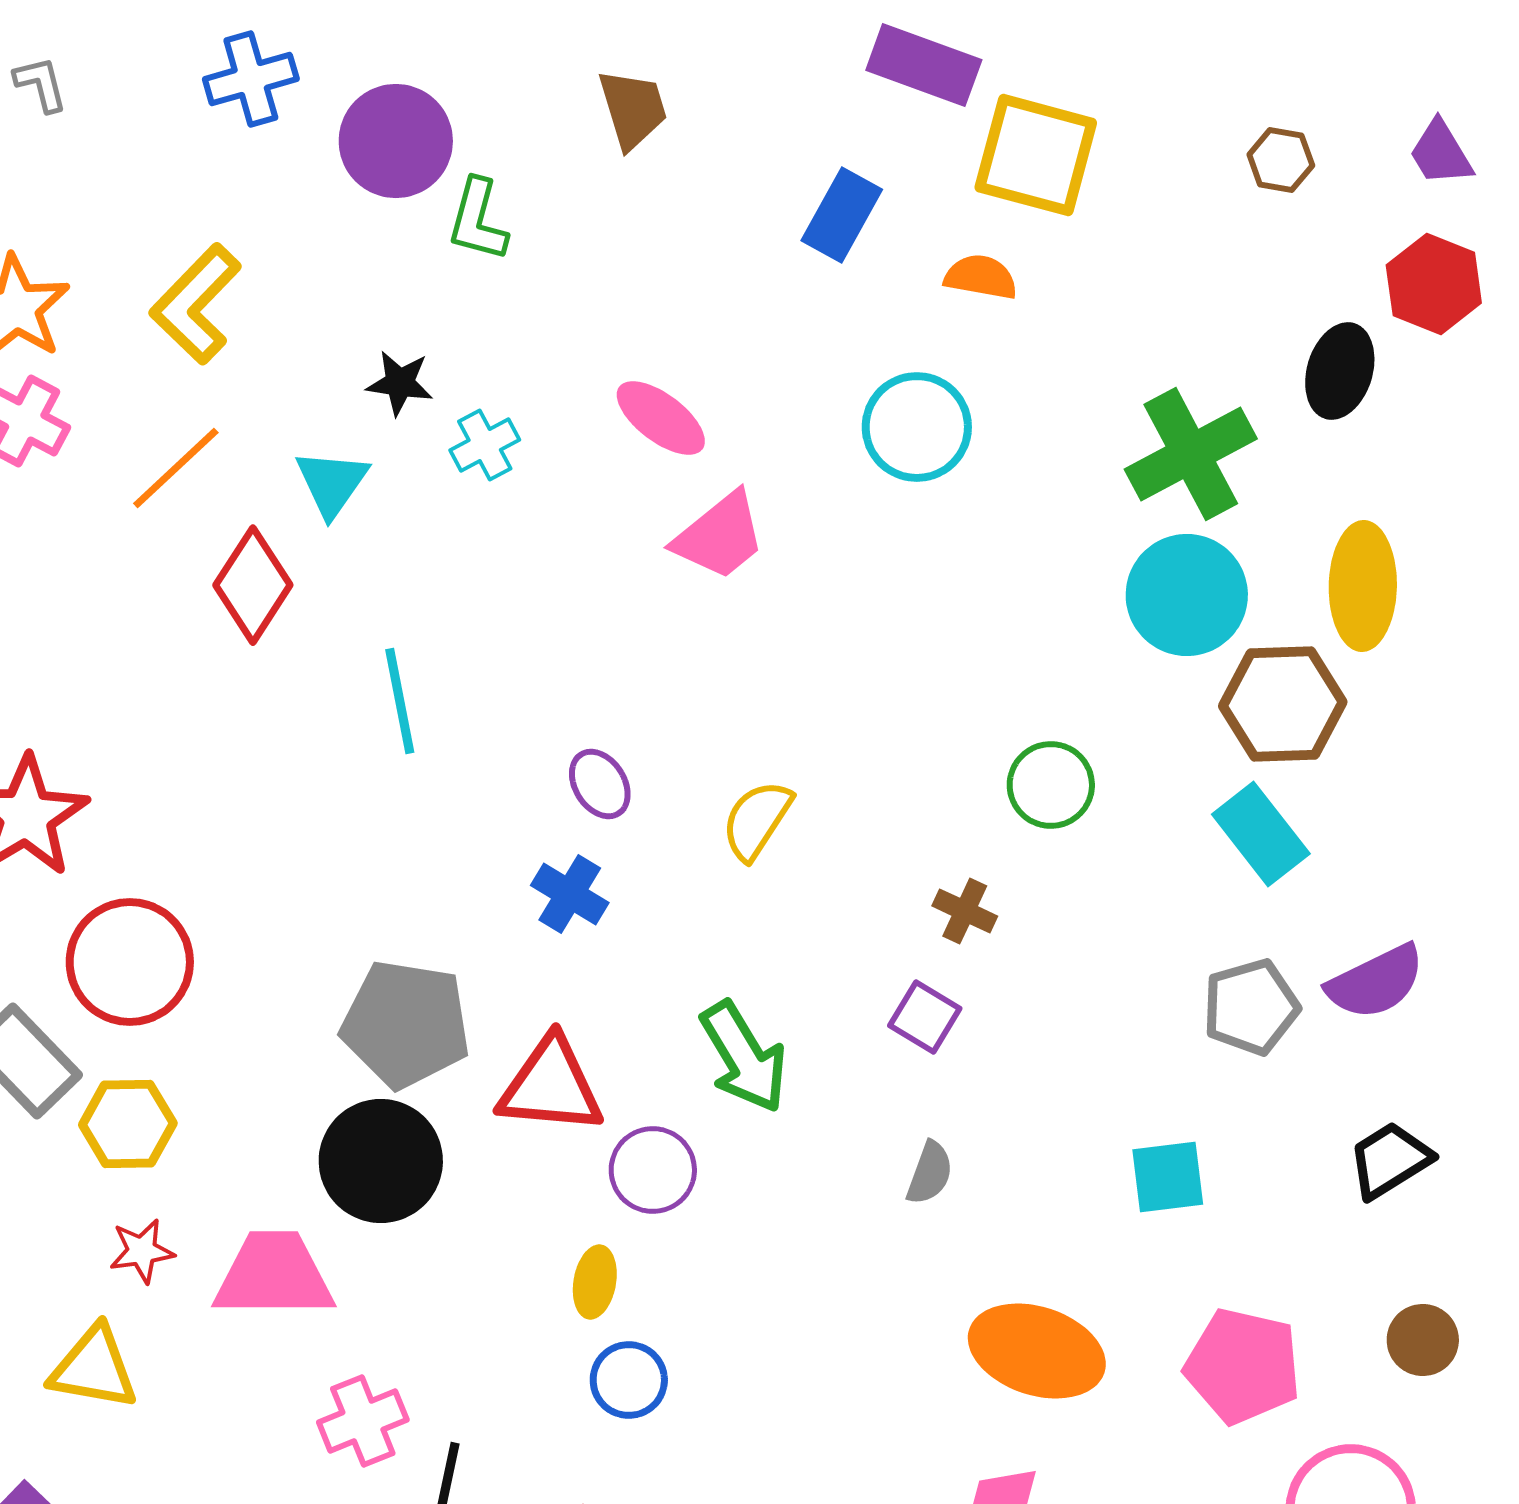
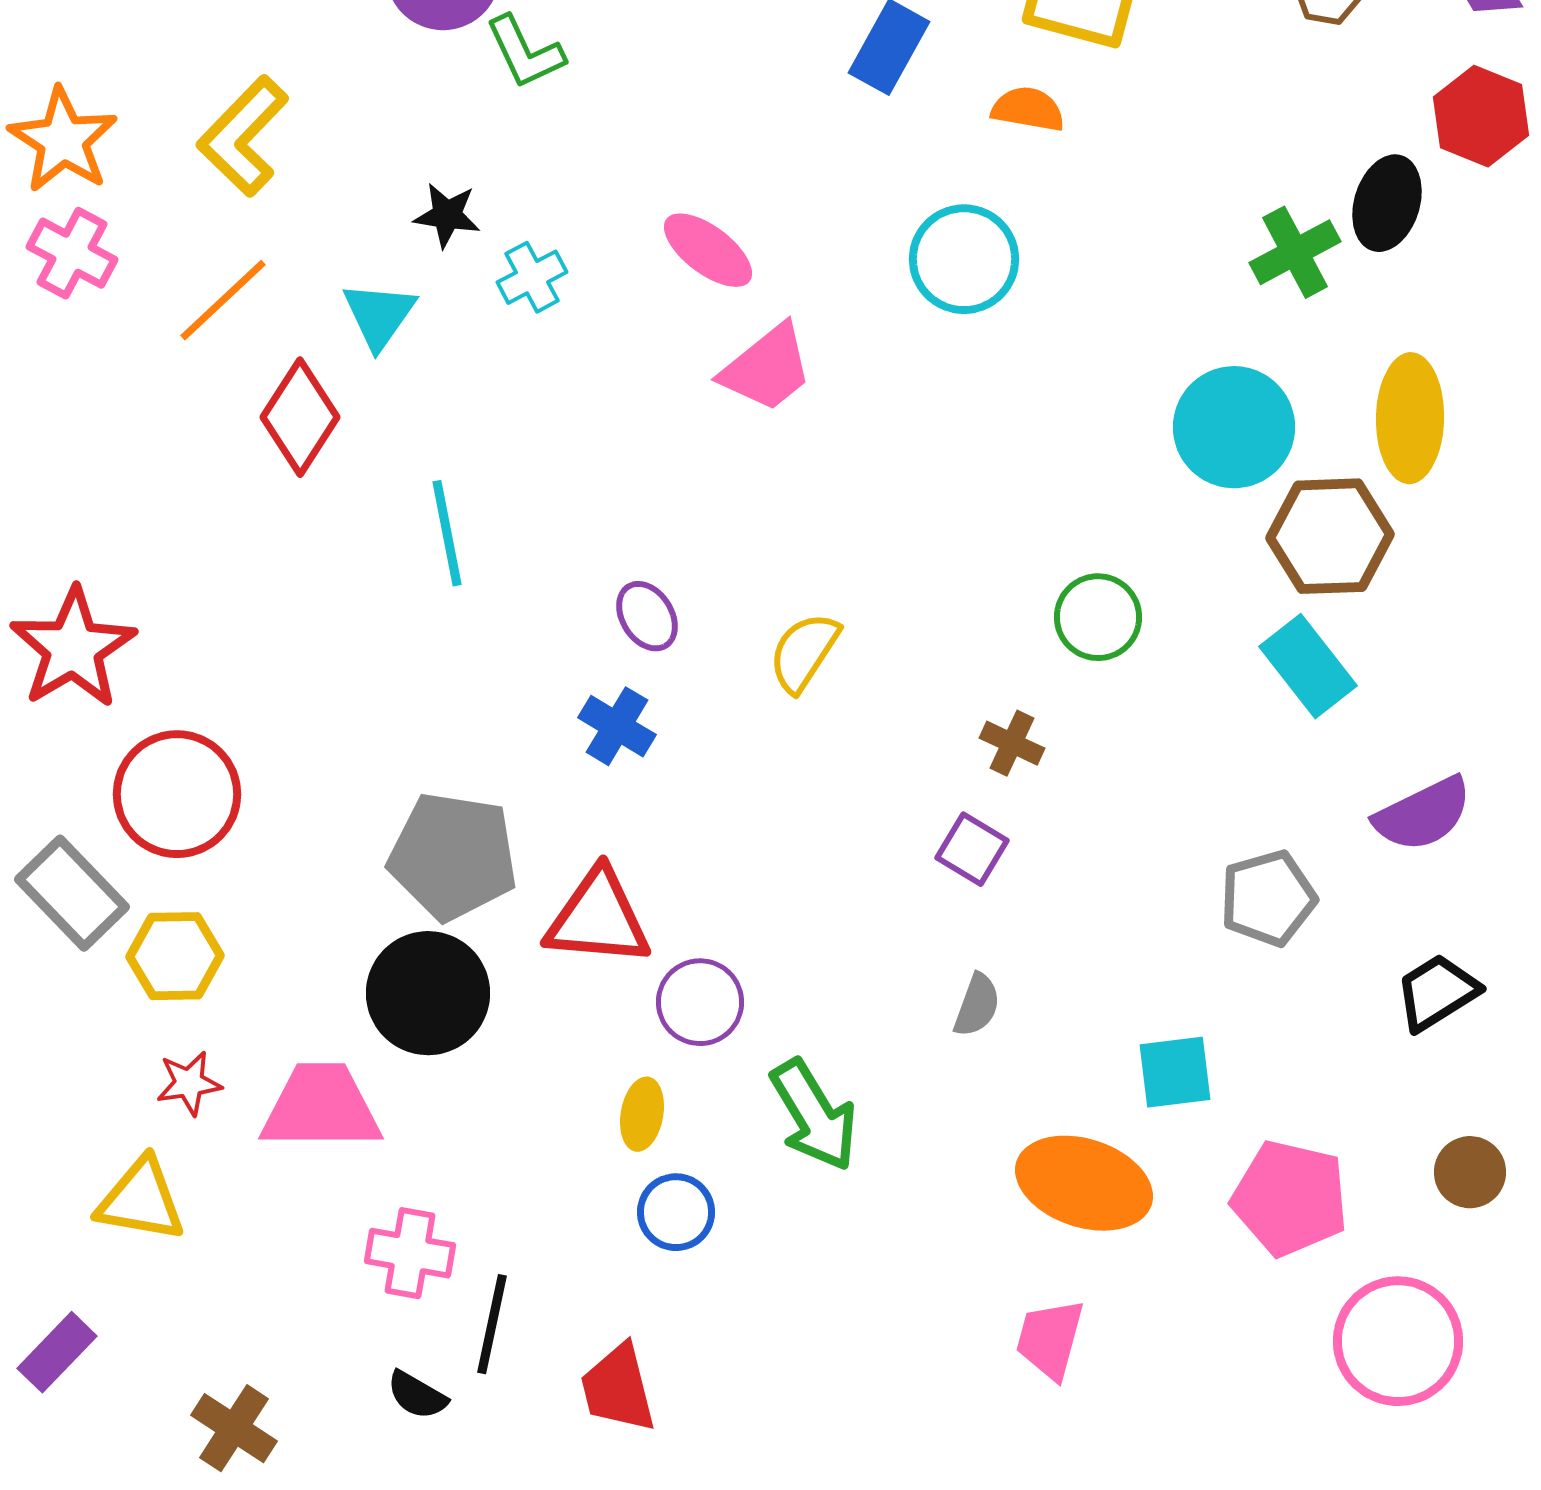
green L-shape: (478, 220) -> (525, 52), turned -40
green cross: (1191, 454) -> (1295, 252), moved, size x0.7
gray pentagon: (1251, 1007) -> (1268, 898), moved
green arrow: (744, 1057) -> (814, 1115), moved
cyan square: (1168, 1177) -> (1175, 1072), moved
pink cross: (363, 1421) -> (410, 1253), turned 32

